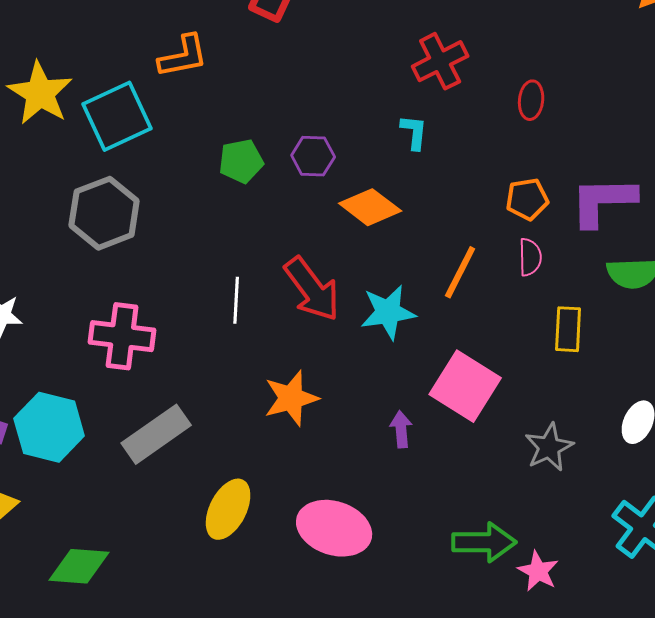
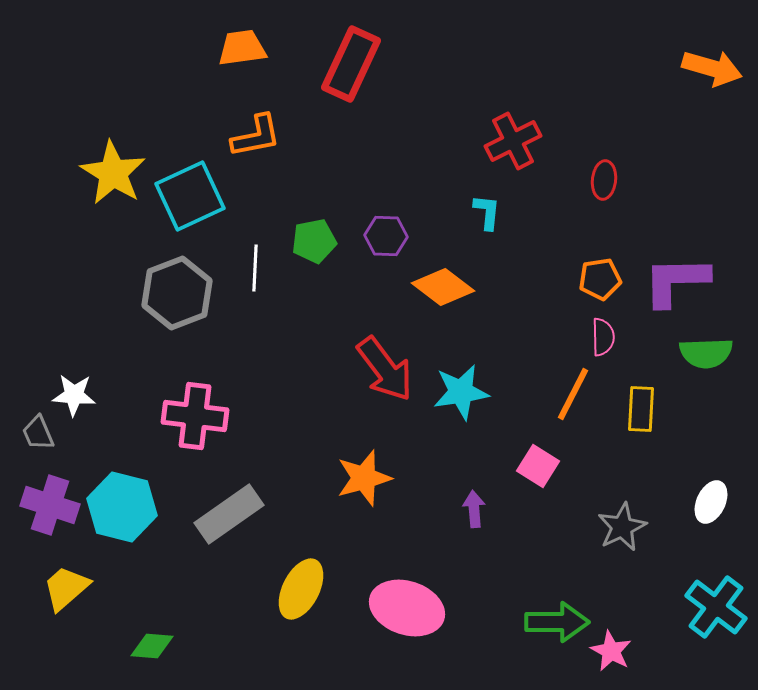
orange line: (460, 272) -> (573, 394), moved
white line: (236, 300) -> (255, 268), moved
pink square: (465, 386) -> (538, 466), size x0.6
green diamond: (79, 566) -> (152, 646), size x0.7

